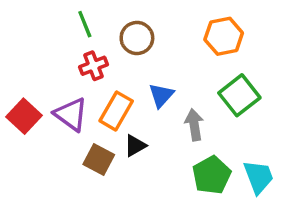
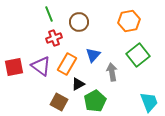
red square: (24, 116) -> (14, 67), turned 36
brown square: (99, 160) -> (59, 102), moved
green pentagon: (212, 175) -> (95, 101), moved

